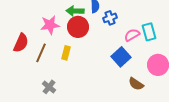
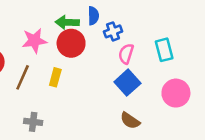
pink semicircle: (132, 35) -> (126, 54), moved, turned -42
brown semicircle: (136, 84) -> (130, 121), moved
gray cross: (49, 87) -> (33, 122), turned -32

